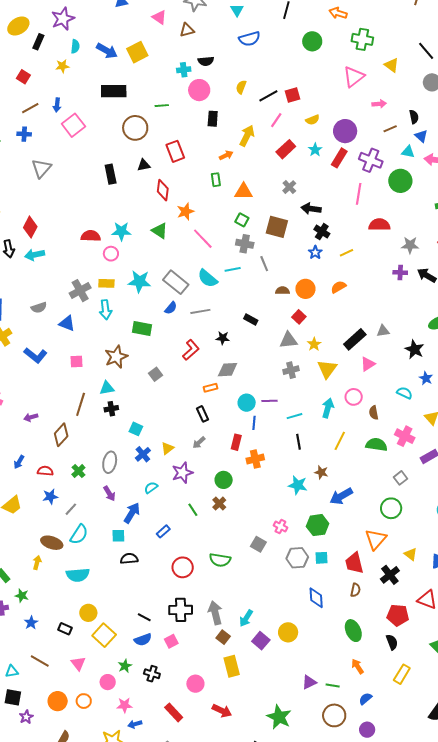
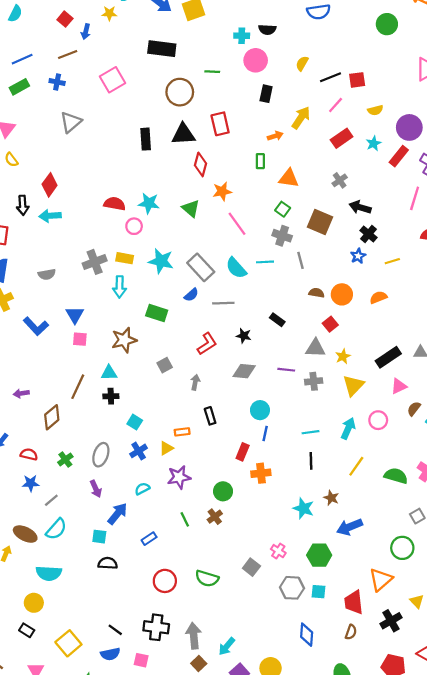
blue arrow: (57, 105) -> (86, 32), moved
black triangle: (144, 165) -> (183, 134), size x1.6
blue triangle: (67, 323) -> (75, 315), moved, turned 30
orange rectangle: (211, 388) -> (182, 432), moved
purple line: (270, 401) -> (286, 370), moved
brown semicircle: (374, 413) -> (414, 409), moved, turned 40
gray arrow: (199, 443) -> (195, 382), moved, turned 136
yellow circle: (88, 613) -> (34, 603), moved
pink square: (171, 641) -> (141, 660), turned 32

